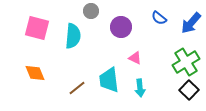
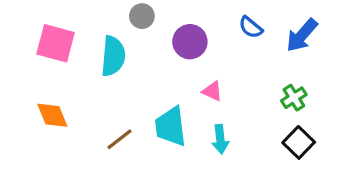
green cross: (186, 62) -> (294, 98), size x0.6

